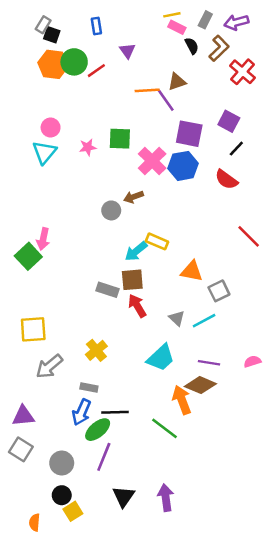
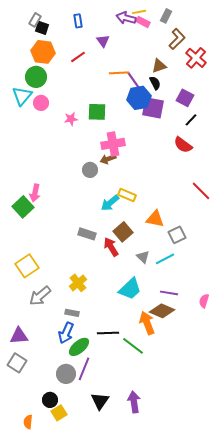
purple arrow: (236, 22) -> (126, 18), moved, turned 30
black semicircle: (192, 46) -> (155, 83), moved
green circle: (74, 62) -> (36, 77), moved
brown triangle: (177, 82) -> (159, 66), moved
cyan triangle: (44, 152) -> (22, 96), moved
pink cross: (152, 161) -> (113, 144), moved, turned 35
blue hexagon: (183, 166) -> (139, 98), moved
brown square: (132, 280) -> (123, 232), moved, turned -36
yellow square: (33, 329) -> (27, 266), turned -30
pink semicircle: (252, 362) -> (204, 301), moved, turned -56
black line: (115, 412) -> (108, 333), moved
gray circle: (62, 463) -> (66, 374), moved

